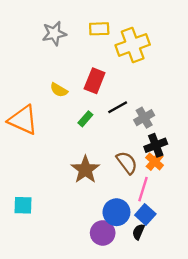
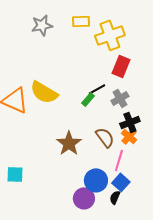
red rectangle: (95, 81) -> (121, 66), moved
yellow semicircle: (59, 90) -> (44, 92), moved, size x1.8
green rectangle: (85, 119) -> (88, 99), moved

